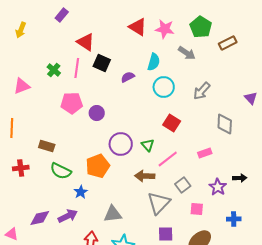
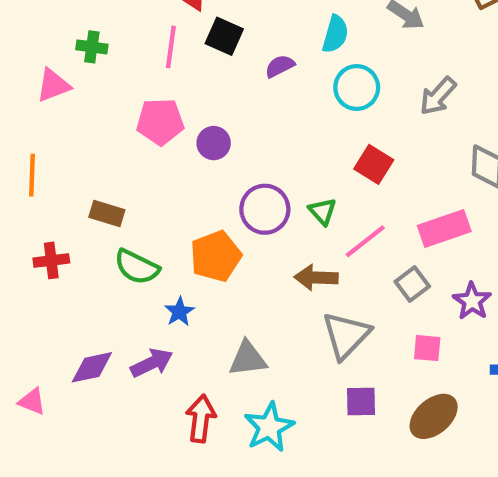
green cross: (54, 70) -> (92, 47), moved, turned -32
pink rectangle: (205, 153) -> (444, 228), size x1.6
gray square: (183, 185) -> (412, 284), moved

